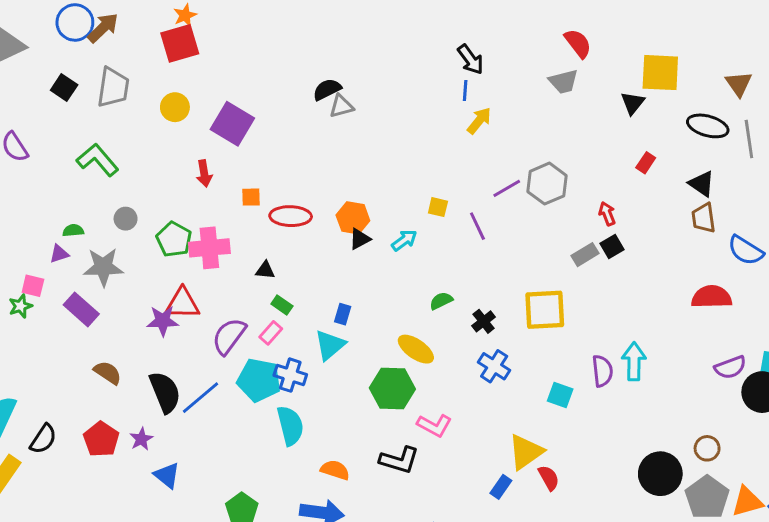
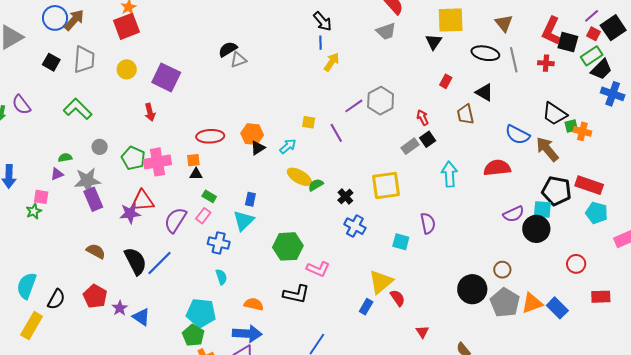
orange square: (251, 197) -> (193, 160), moved
brown trapezoid: (704, 218) -> (465, 114), moved
purple rectangle: (81, 309) -> (93, 199), moved, turned 30
yellow ellipse: (416, 349) -> (299, 177), moved
cyan arrow: (634, 361) -> (449, 174), moved
cyan pentagon: (259, 380) -> (201, 313), moved
cyan semicircle: (290, 426) -> (221, 277), size x0.6
purple star: (141, 439) -> (120, 308), moved

